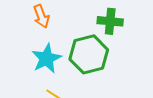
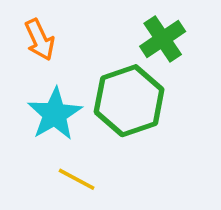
green cross: (110, 21) -> (163, 39), turned -35

